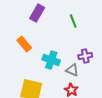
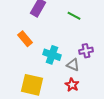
green line: (73, 21) -> (74, 16), turned -40

